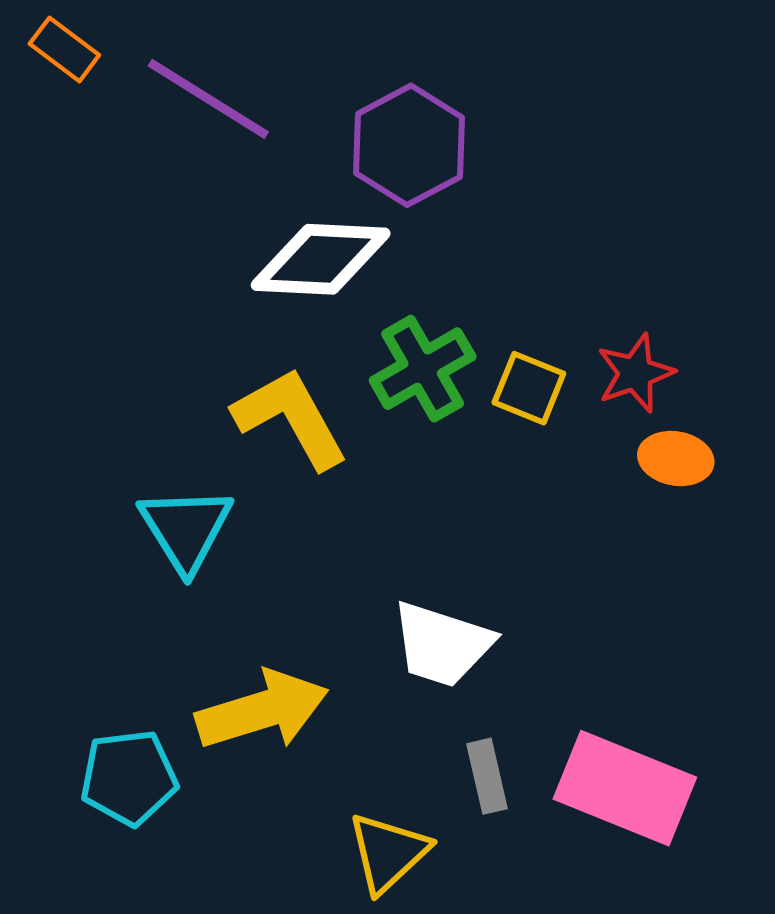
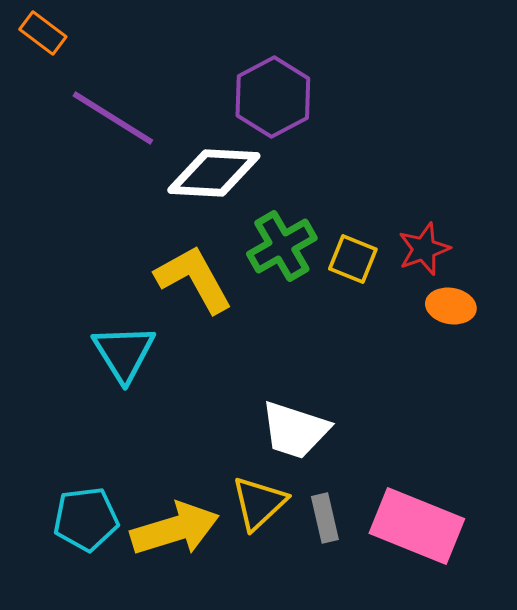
purple line: (208, 99) -> (113, 118), moved
yellow arrow: (262, 710) -> (175, 529), moved
yellow triangle: (388, 853) -> (259, 503), moved

